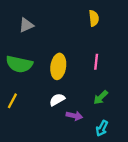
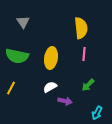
yellow semicircle: (94, 18) -> (81, 28), moved, size x1.5
gray triangle: (26, 25) -> (23, 22), turned -40
cyan arrow: (102, 128) -> (97, 113), moved

